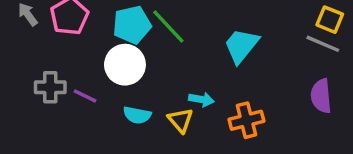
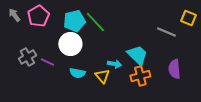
gray line: (323, 44) -> (166, 32), moved
cyan trapezoid: (241, 46) -> (137, 55), moved, turned 95
gray cross: (50, 87) -> (27, 57), turned -30
purple semicircle: (321, 96) -> (174, 69), moved

